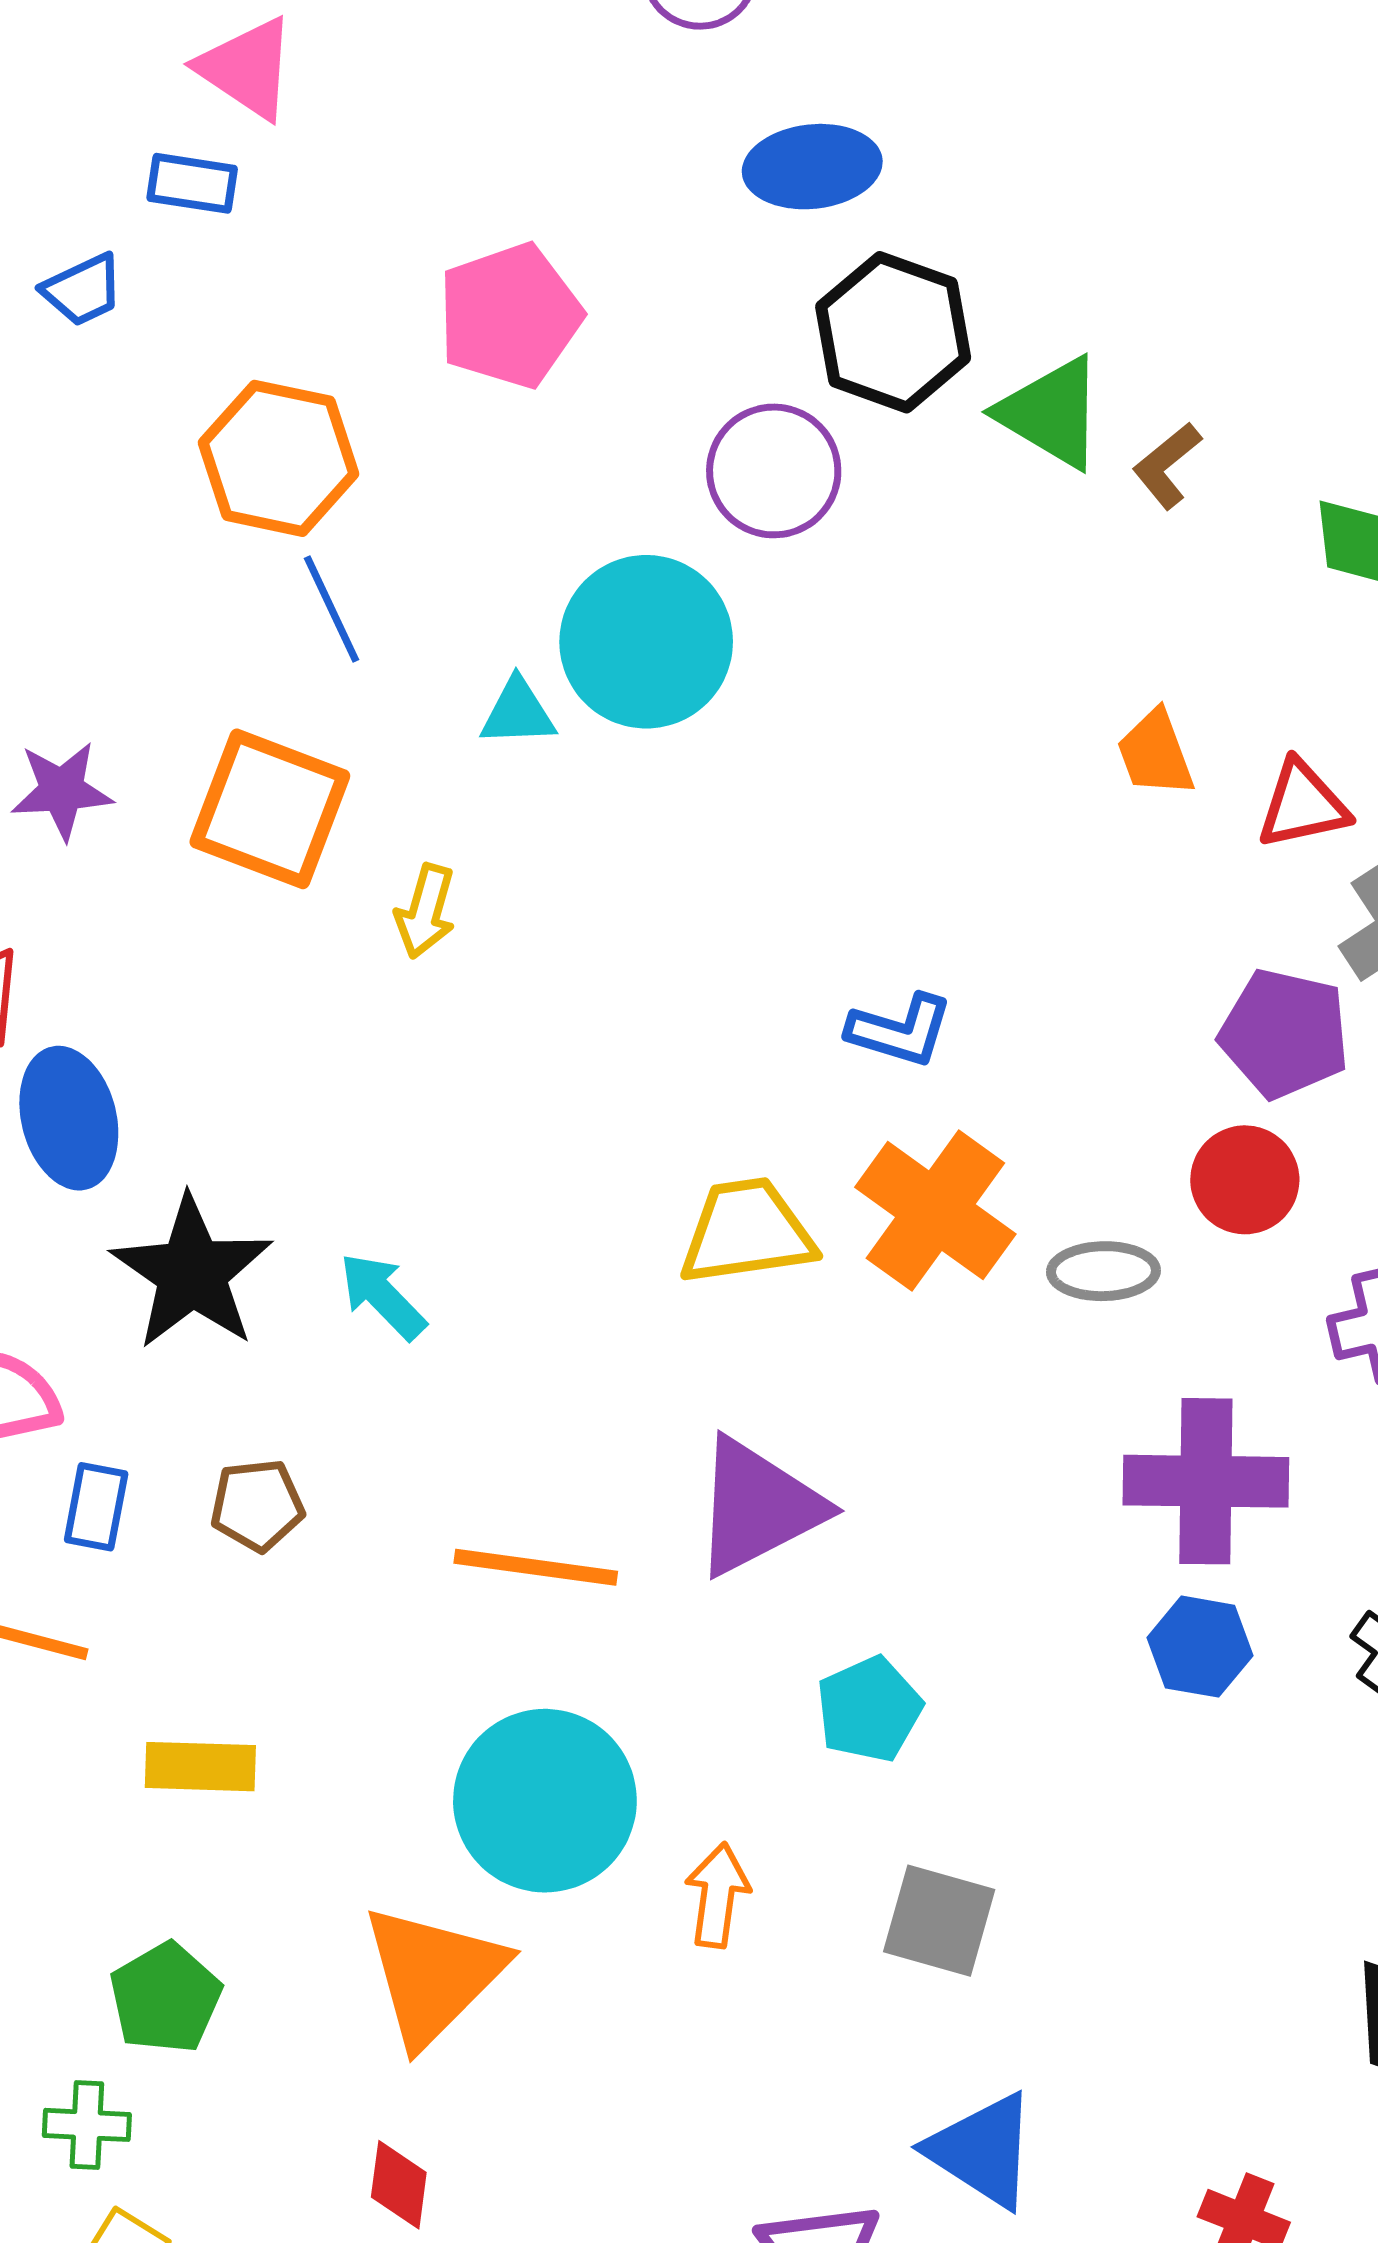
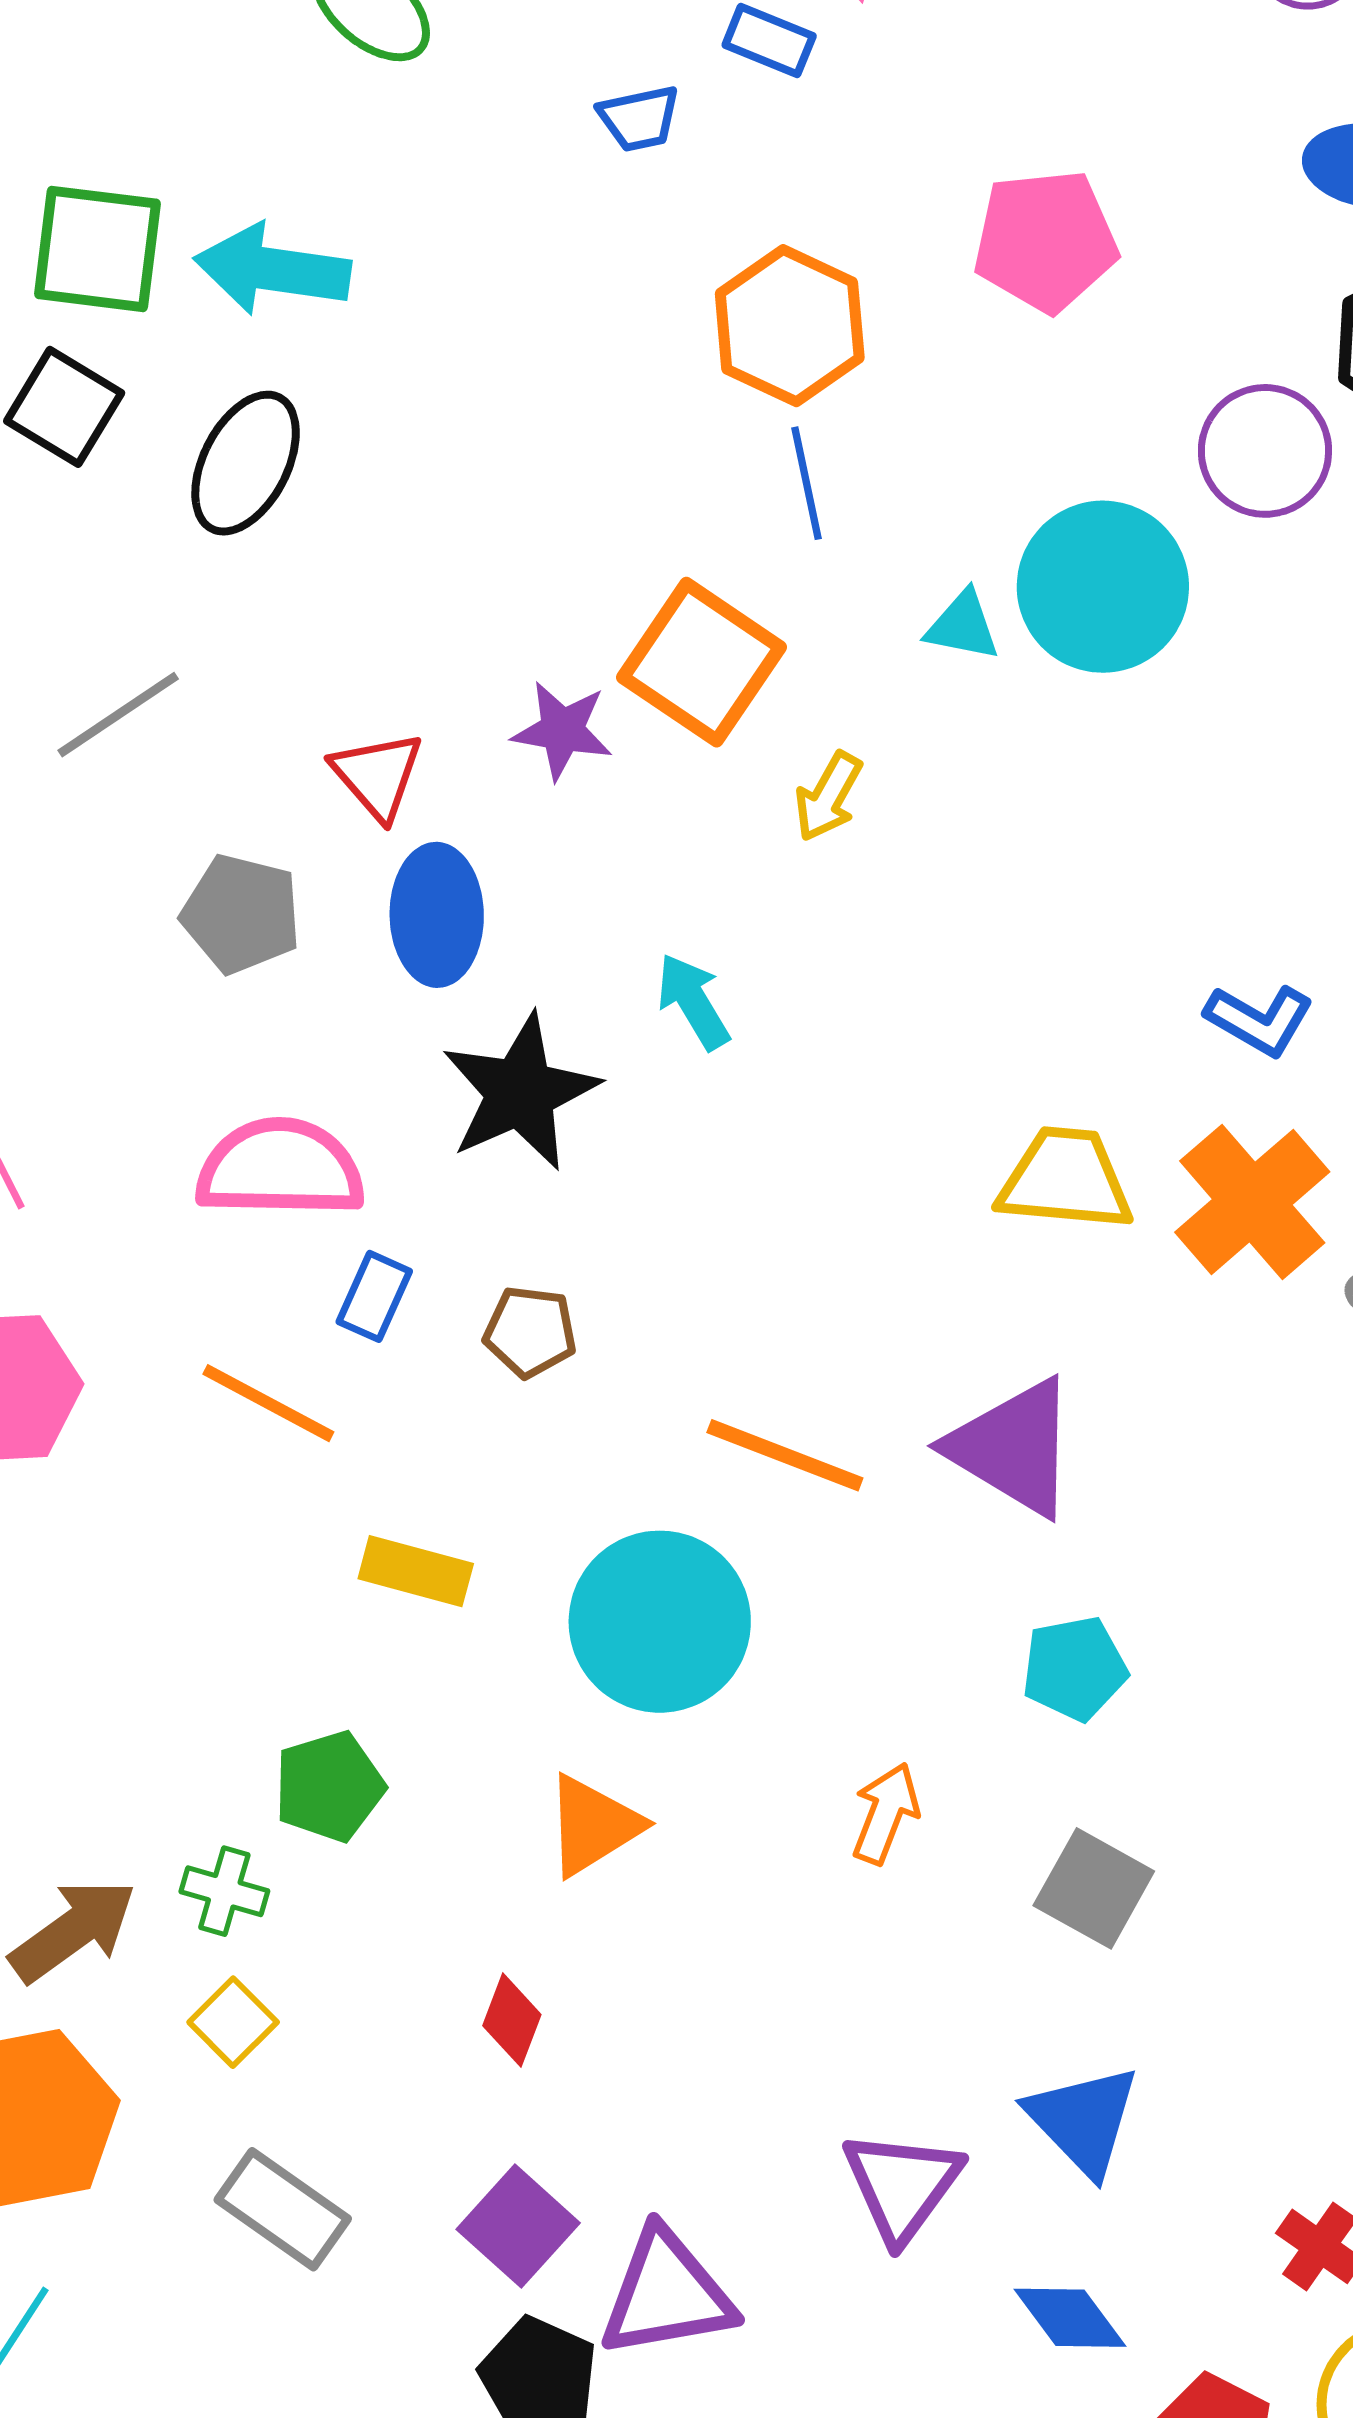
purple star: (62, 790) -> (562, 730), moved
cyan arrow: (383, 1296) -> (693, 1001), moved
purple triangle: (758, 1507) -> (1013, 1447), turned 45
cyan circle: (545, 1801) -> (660, 1622), moved
orange triangle: (433, 1975) -> (593, 1825), size x0.7

